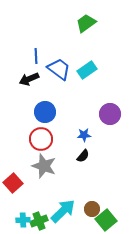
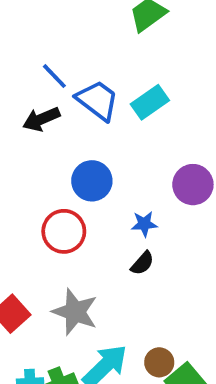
blue line: (36, 56) -> (54, 76), turned -42
blue circle: (45, 112) -> (92, 181), moved
gray star: (44, 166) -> (75, 312), moved

